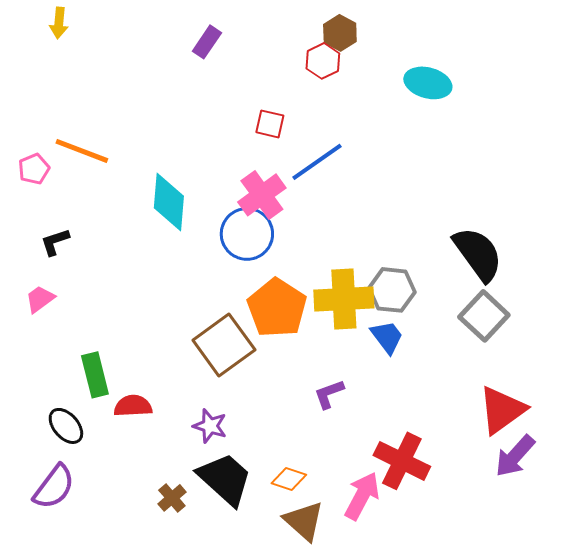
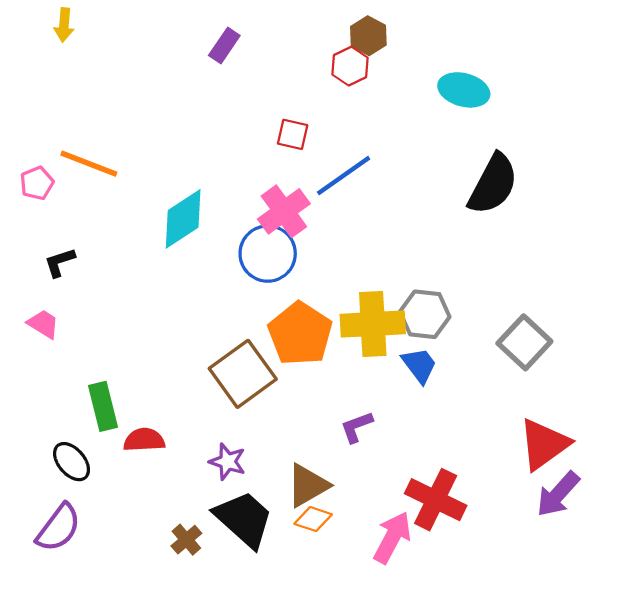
cyan diamond: (169, 202) -> (183, 219), turned 52
black semicircle: (478, 254) -> (493, 184), moved, turned 64
pink trapezoid: (40, 299) -> (43, 324), turned 68
brown triangle: (304, 521) -> (308, 485), moved, turned 48

